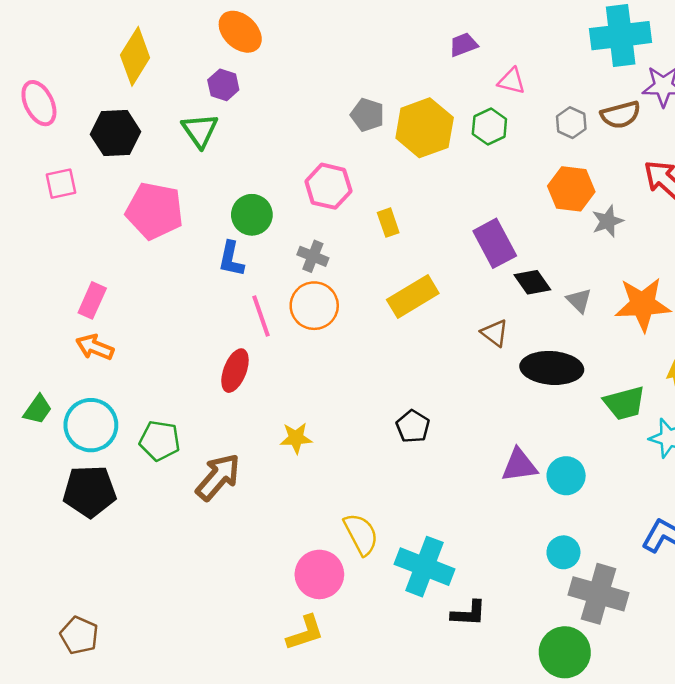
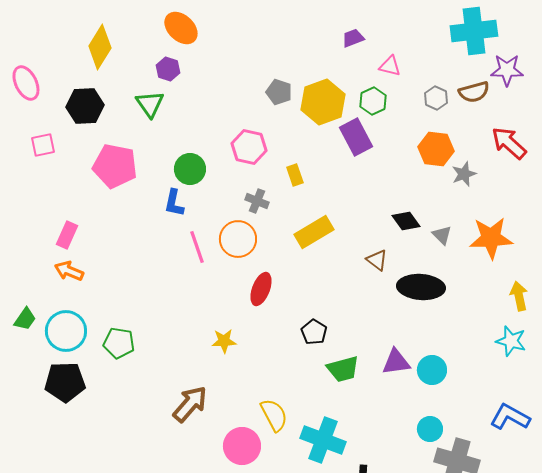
purple rectangle: (495, 243) -> (356, 137), moved
gray cross: (313, 256) -> (257, 201), moved
red ellipse: (235, 371) -> (261, 289), moved
green trapezoid: (624, 403) -> (343, 369), moved
brown arrow: (218, 477) -> (190, 404), moved

